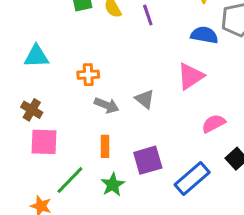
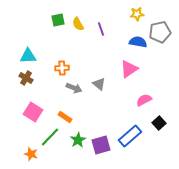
brown cross: (32, 110) -> (26, 78), moved
pink square: (44, 142) -> (33, 112), turned 30
orange rectangle: (105, 146) -> (65, 117), moved, turned -56
purple square: (148, 160) -> (101, 145), moved

